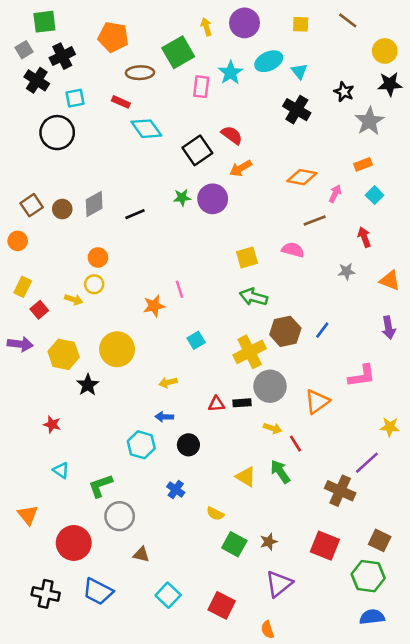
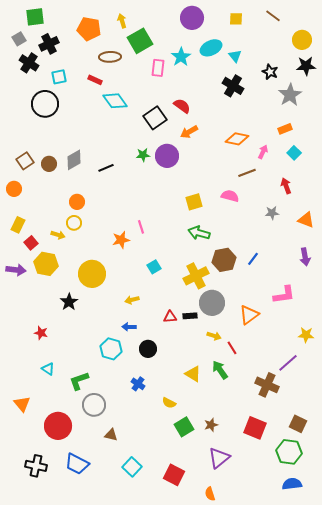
yellow arrow: (206, 27) -> (122, 21), moved
yellow hexagon: (64, 354) -> (46, 264), moved
green square: (234, 544) -> (184, 427), turned 30

